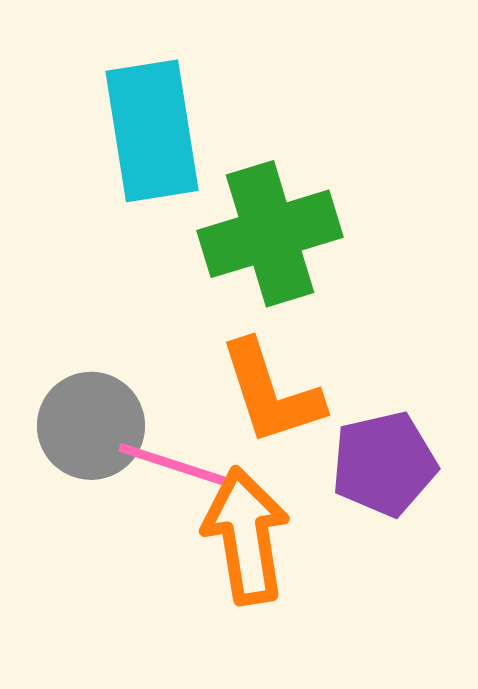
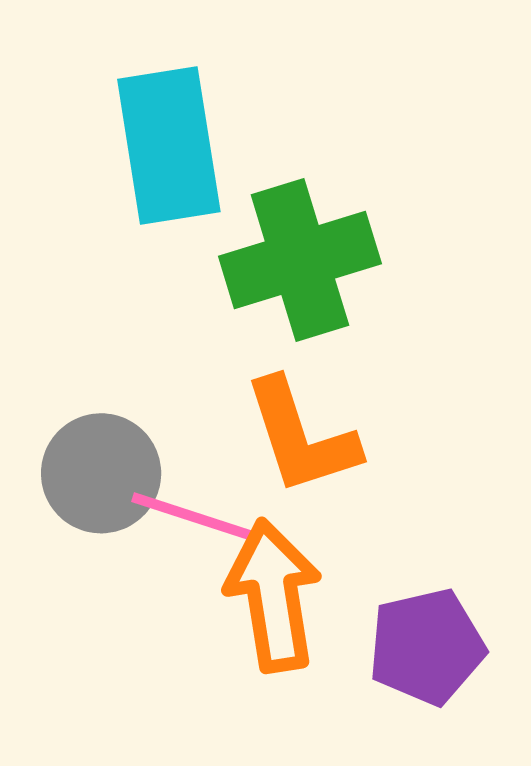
purple pentagon: (384, 464) -> (427, 647), moved

